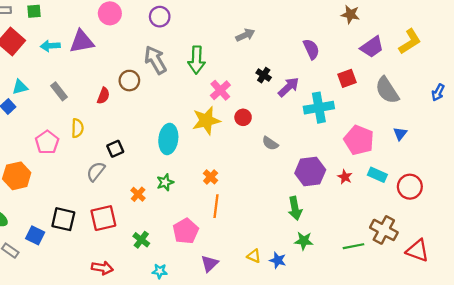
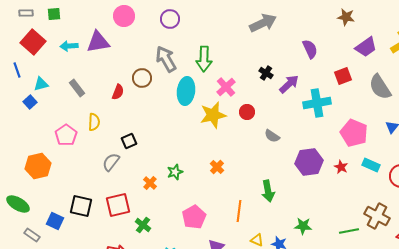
gray arrow: (245, 35) -> (263, 23), moved, size x1.5
cyan ellipse: (168, 139) -> (186, 91), moved
orange line: (216, 206) -> (239, 211), moved
green arrow: (295, 208) -> (268, 191), moved
green cross: (141, 240) -> (143, 225), moved

